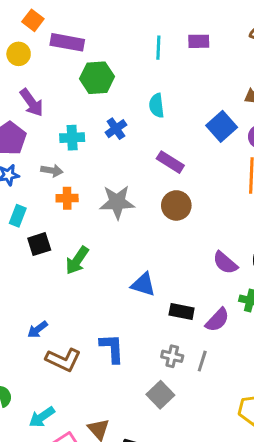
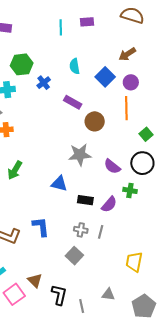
green hexagon: (97, 78) -> (22, 64), moved
cyan semicircle: (157, 106) -> (75, 66), moved
blue cross: (116, 129) -> (44, 83), moved
gray star: (117, 202) -> (80, 155), moved
brown circle: (176, 205) -> (95, 121), moved

